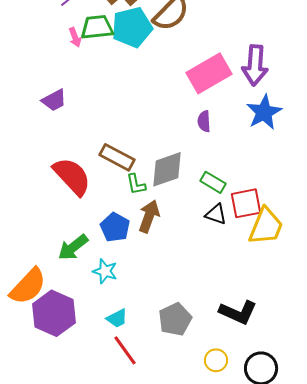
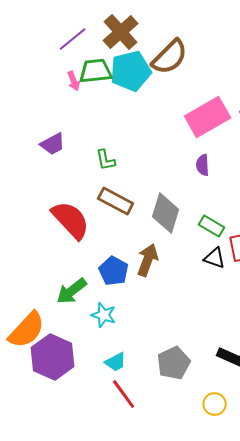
gray diamond: (167, 169) -> (166, 213), turned -54
green L-shape: (136, 184) -> (106, 160), moved

